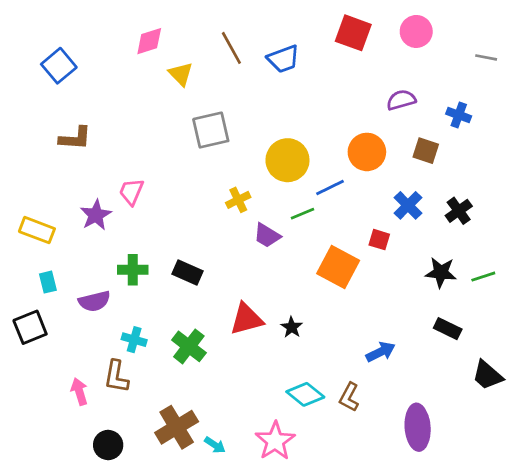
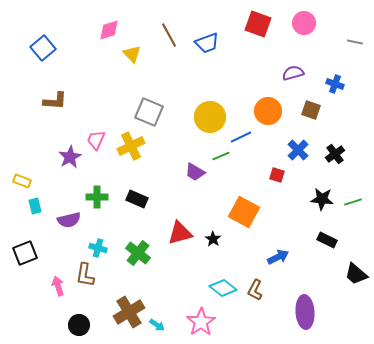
gray square: (211, 130) -> (149, 112), moved, turned 36
yellow cross: (238, 200) -> (131, 146), moved, size x1.5
yellow rectangle: (37, 230) -> (22, 181), moved, size x0.7
orange square: (338, 267) -> (244, 212), moved
black square: (30, 327) -> (25, 253), moved

